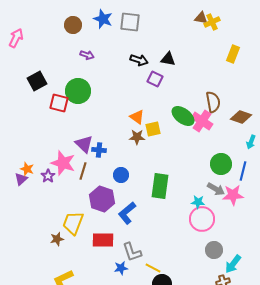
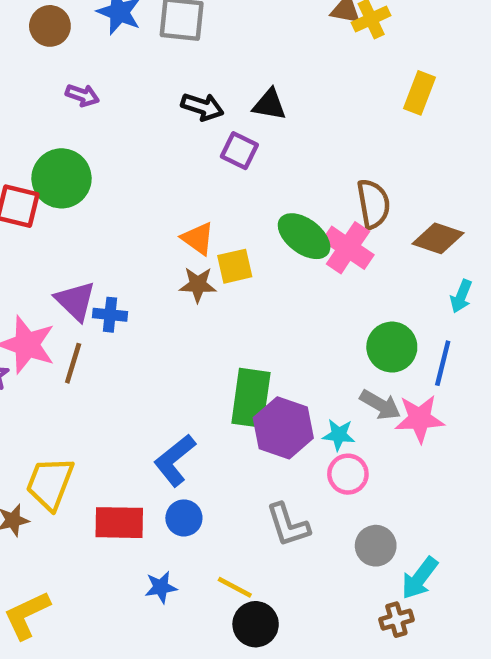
blue circle: (121, 175) -> (184, 518), moved
purple hexagon: (102, 199) -> (283, 428), moved
pink circle: (202, 219) -> (348, 474), size x0.7
gray L-shape: (132, 252) -> (288, 525), moved

